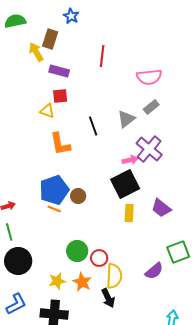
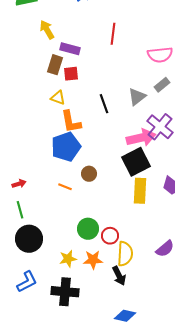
brown rectangle: (50, 39) -> (55, 65), moved
yellow triangle: (47, 111) -> (58, 98), moved
pink arrow: (130, 160) -> (141, 138), size x1.8
blue pentagon: (54, 190) -> (66, 147), moved
yellow rectangle: (129, 213) -> (140, 191), size x1.4
orange star: (82, 282) -> (93, 260), turned -30

